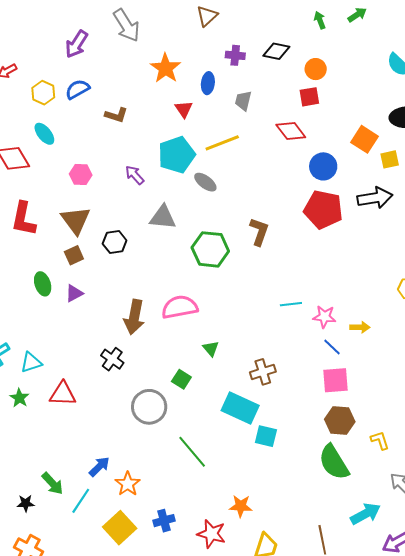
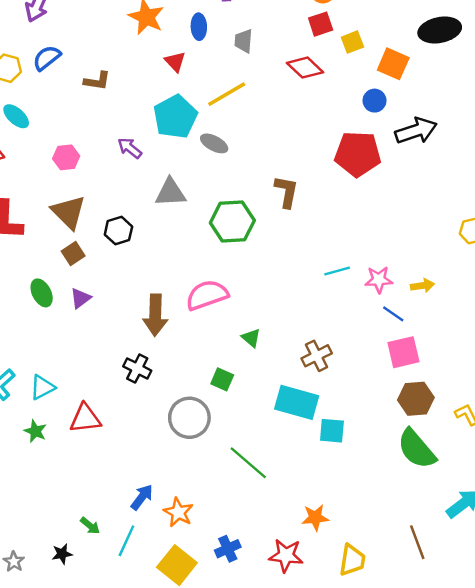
yellow square: (390, 159) -> (352, 42), moved
blue circle: (323, 166) -> (375, 101), moved, size x0.7
green arrow: (53, 484) -> (90, 526), size x0.7

